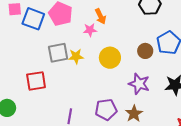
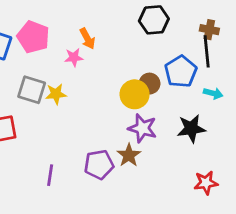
gray square: (58, 53) -> (32, 90), turned 30
yellow circle: (110, 58) -> (135, 94), moved
brown star: (134, 114) -> (129, 155), moved

